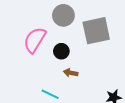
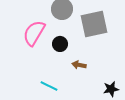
brown arrow: (71, 73) -> (79, 65), moved

